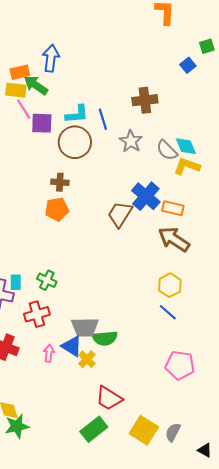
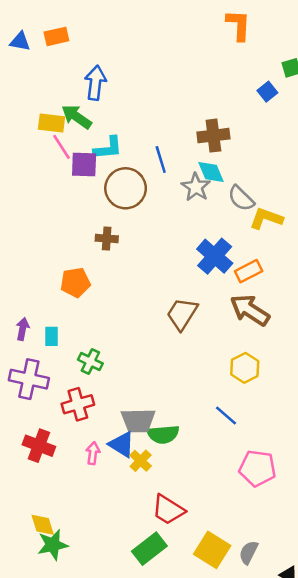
orange rectangle: (20, 72) -> (56, 36), moved
cyan L-shape: (77, 114) -> (108, 148), moved
cyan diamond: (186, 146) -> (211, 172), moved
orange rectangle: (173, 208) -> (249, 271), turned -40
orange pentagon: (57, 209) -> (75, 282), moved
brown trapezoid: (120, 214) -> (182, 314), moved
cyan rectangle: (16, 282) -> (51, 336), moved
blue line: (168, 312) -> (226, 416), moved

